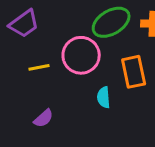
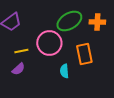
purple semicircle: (44, 118) -> (18, 69), moved

